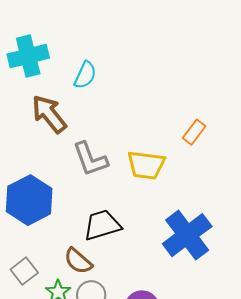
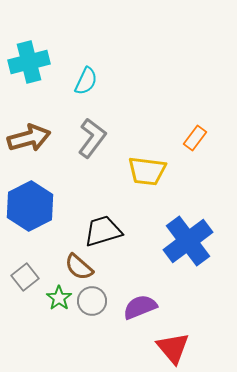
brown arrow: (49, 114) -> (29, 138), moved, turned 114
gray L-shape: (90, 159) -> (92, 138), moved, turned -123

